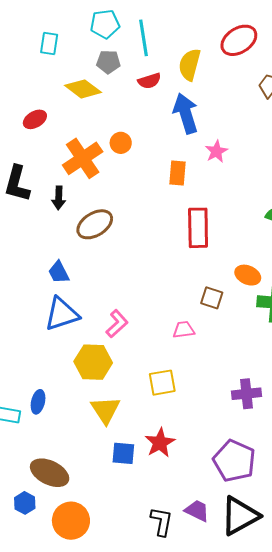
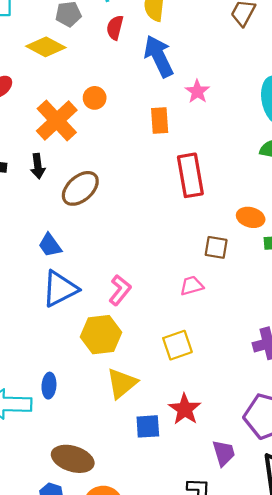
red semicircle: (149, 81) -> (115, 28), turned 130
yellow triangle: (106, 410) -> (122, 383), turned 32
purple trapezoid: (197, 511) -> (224, 453), moved, turned 56

